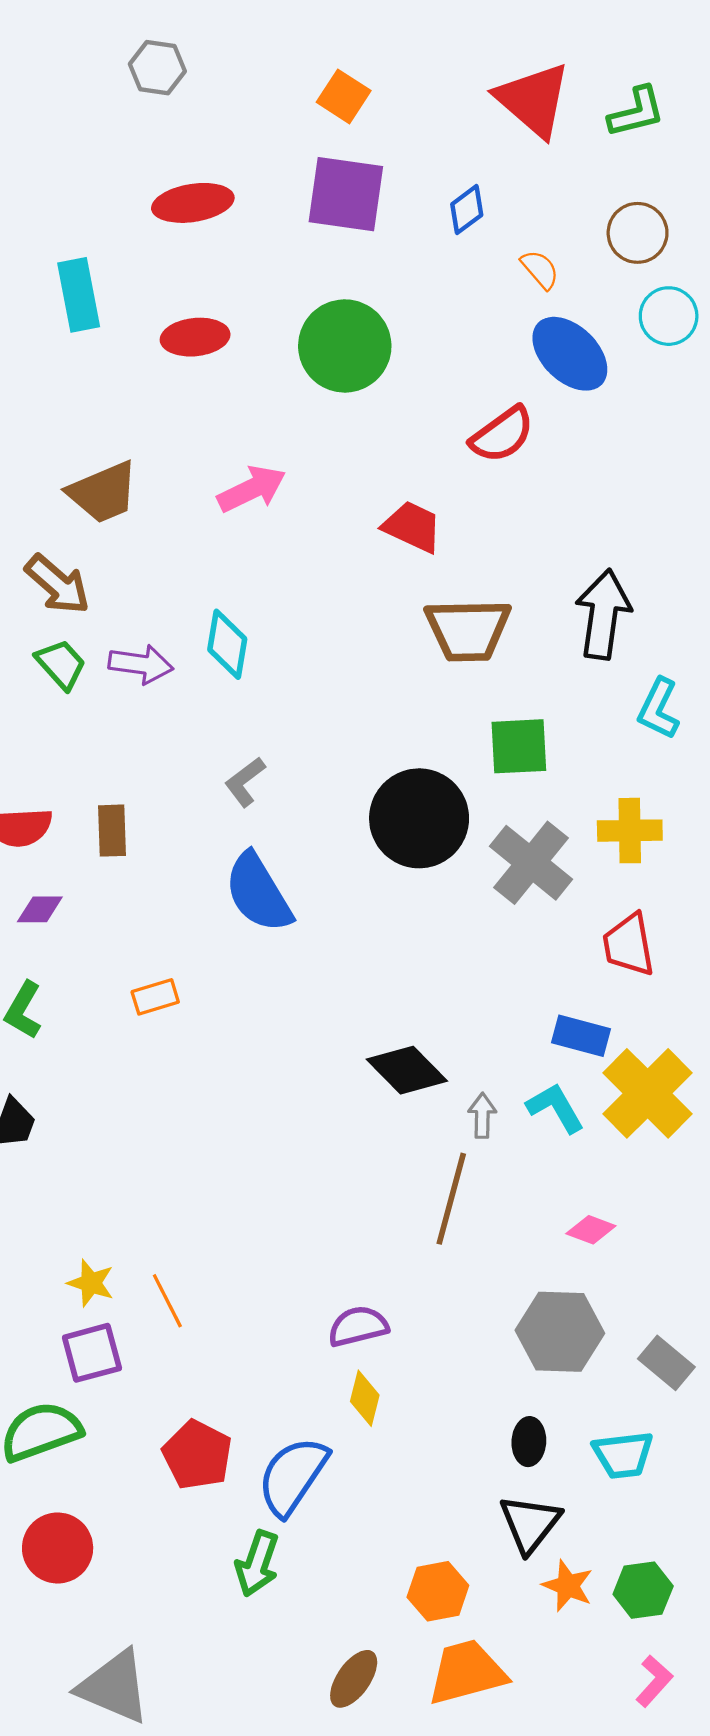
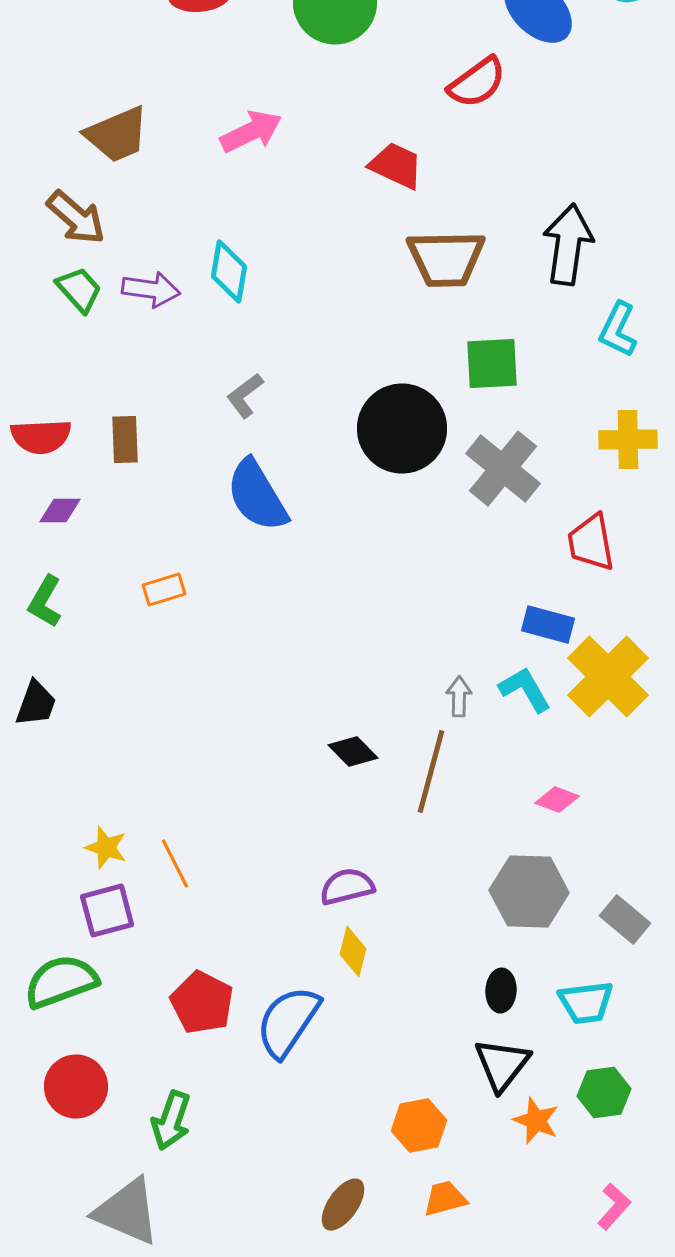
yellow cross: (630, 831) -> (628, 440), moved
black diamond: (407, 1070) -> (353, 752), moved, size x0.7
green arrow: (257, 1564) -> (171, 1121), moved
green hexagon: (643, 1590) -> (604, 1093), moved
orange trapezoid: (467, 1672) -> (445, 1199), size x0.6

